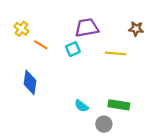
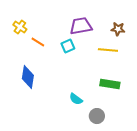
brown star: (136, 29) -> (118, 29), moved
green rectangle: (119, 105) -> (110, 84), moved

